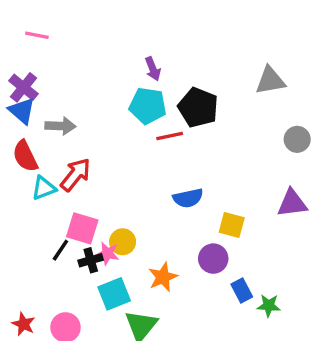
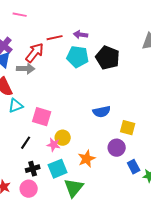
pink line: (37, 35) -> (20, 15), moved
purple arrow: (153, 69) -> (81, 35), turned 120
red line: (170, 136) -> (55, 38), moved
red arrow: (76, 175) -> (35, 53), moved
pink square: (82, 228) -> (42, 117), moved
black cross: (91, 260) -> (33, 169), moved

